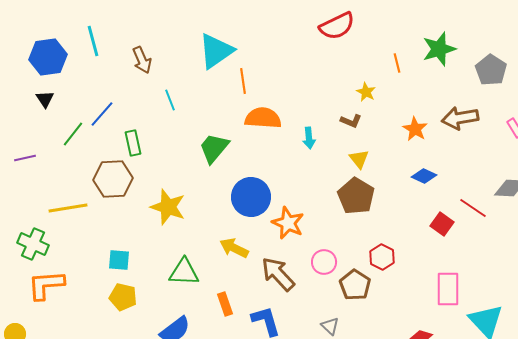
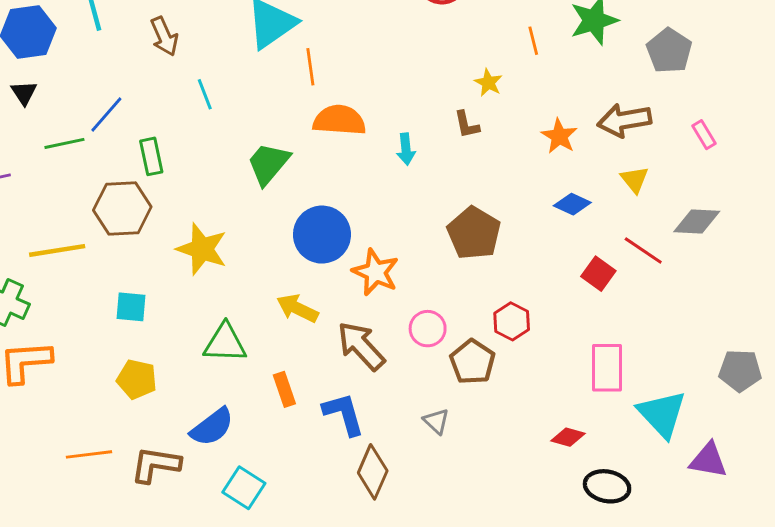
brown L-shape: (351, 121) -> (467, 125), turned 55
green line: (73, 134) -> (64, 143), turned 40
yellow triangle: (359, 159) -> (635, 180), moved
cyan square: (119, 260) -> (131, 307), moved

